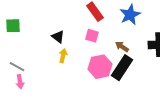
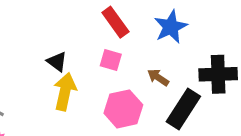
yellow arrow: (63, 56) -> (65, 92), size x1.6
black rectangle: (122, 68) -> (183, 109), moved

